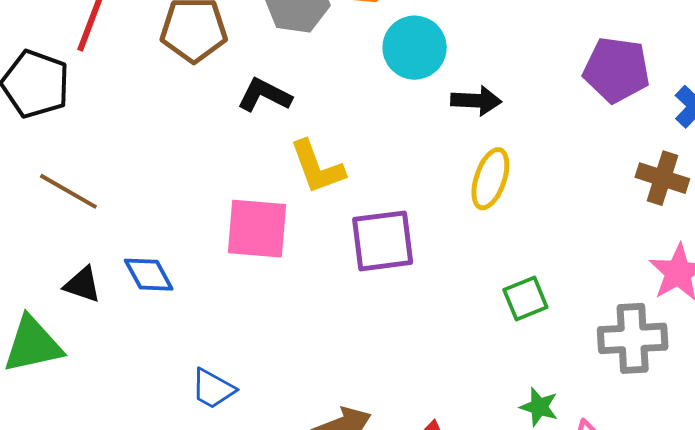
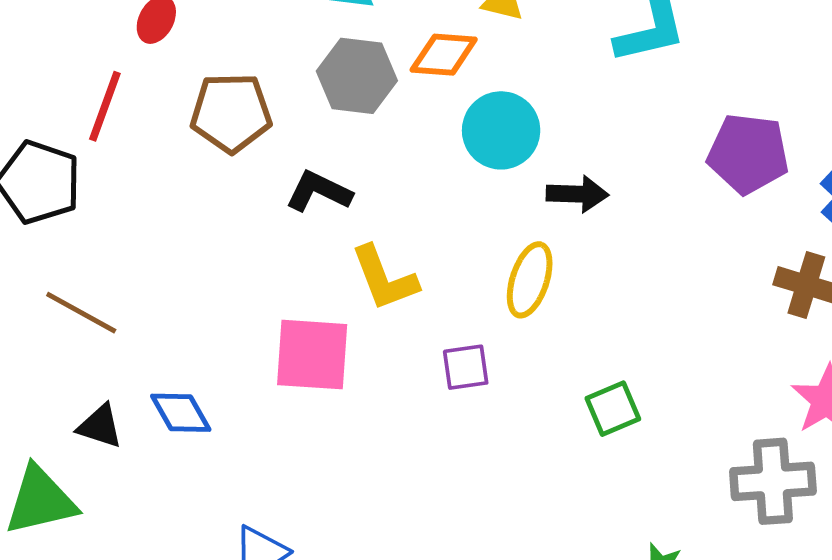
yellow ellipse: (490, 179) -> (530, 280), moved
purple square: (383, 241) -> (466, 367), size x0.6
green square: (525, 299) -> (613, 409), moved

